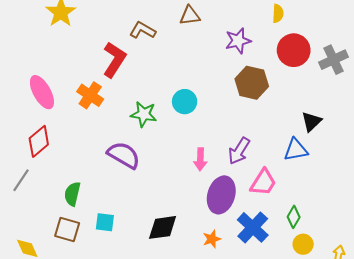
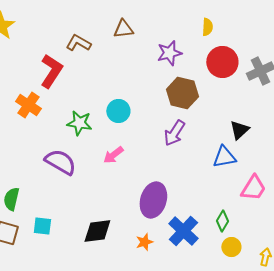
purple arrow: (239, 151) -> (174, 133), moved
pink arrow: (200, 159) -> (113, 155), moved, turned 50
pink trapezoid: (263, 182) -> (253, 188), moved

